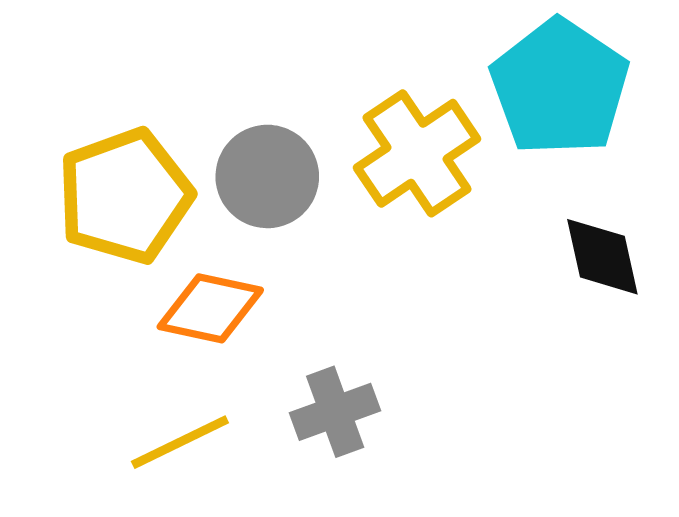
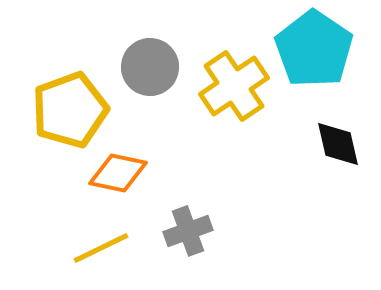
gray circle: (267, 176) -> (150, 67), moved

